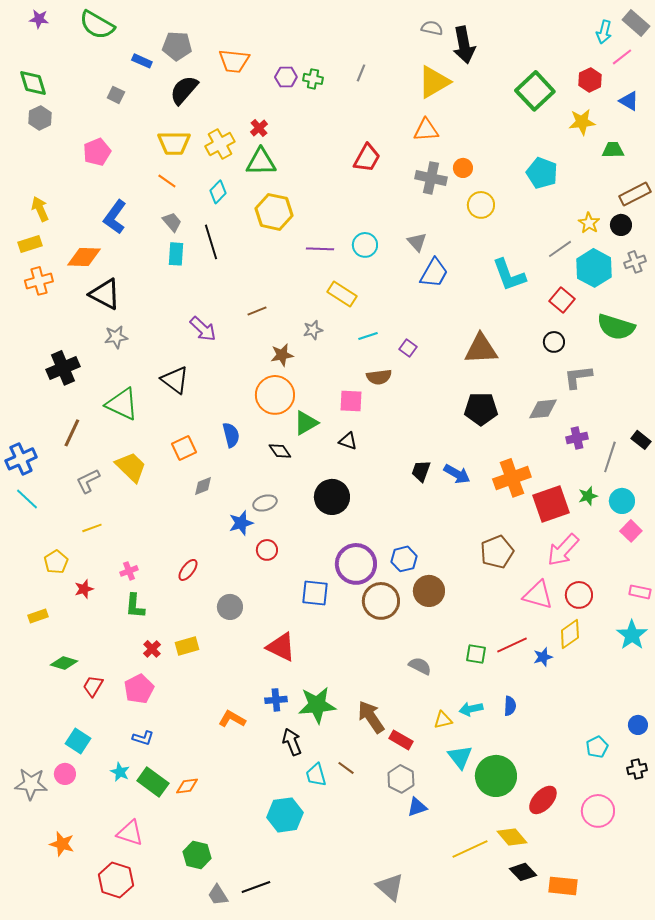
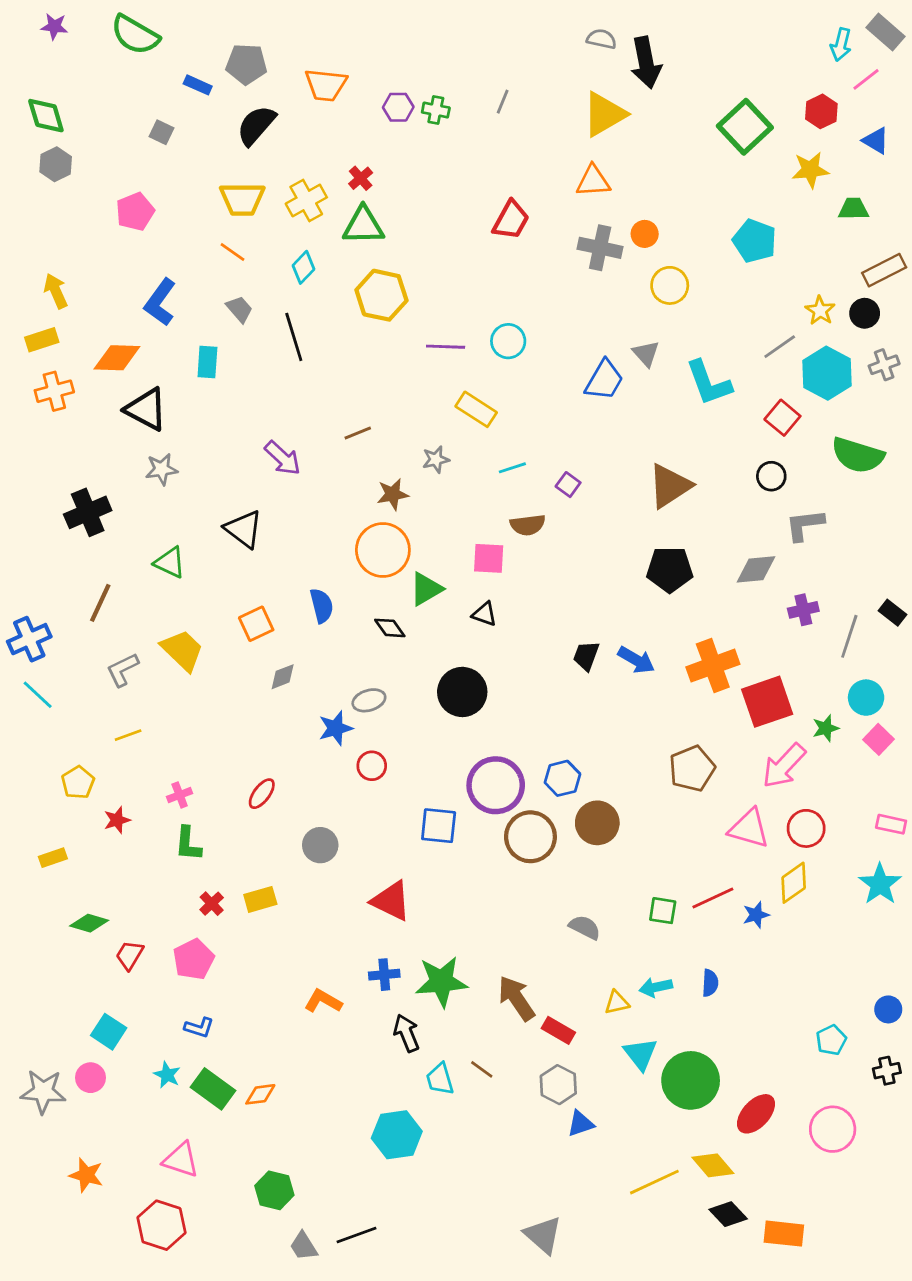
gray triangle: (417, 242) -> (646, 354), moved
cyan rectangle: (176, 254) -> (207, 362), moved
brown triangle: (481, 349) -> (670, 486), turned -30
green triangle: (122, 404) -> (170, 562), size x0.7
green star: (588, 496) -> (826, 728), moved

